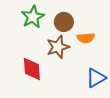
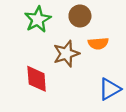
brown circle: (64, 22) -> (80, 16), moved

